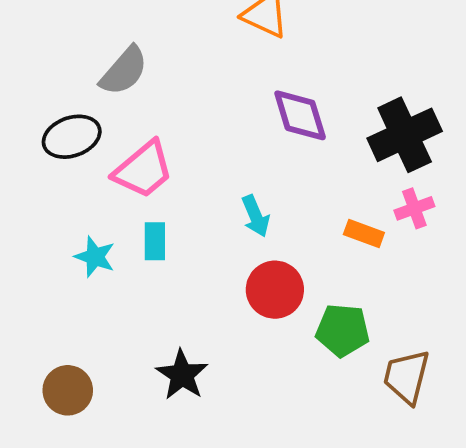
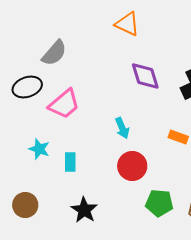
cyan rectangle: (155, 241) -> (70, 162), moved
green pentagon: (343, 330) -> (159, 203), moved
brown circle: (68, 390) -> (25, 205), moved

